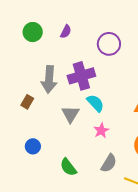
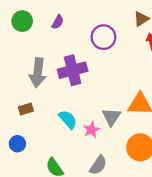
brown rectangle: (27, 102) -> (26, 109), moved, turned 40
cyan semicircle: (95, 103) -> (68, 119), moved
gray triangle: (70, 114) -> (111, 117), moved

